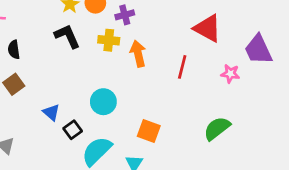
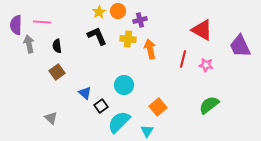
pink star: (230, 74) -> (206, 65), moved
orange square: (149, 131) -> (158, 107), turned 30

